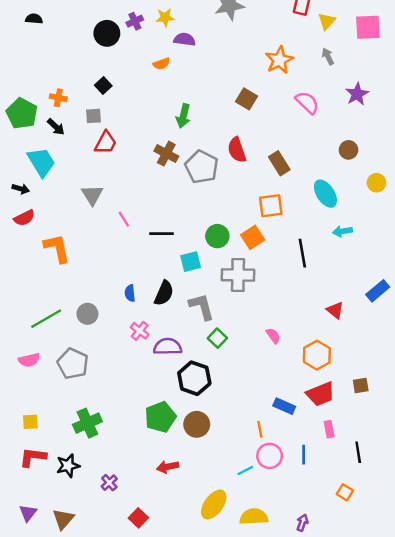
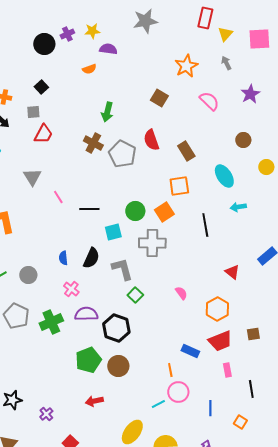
purple semicircle: (168, 347) -> (86, 314), moved
green cross: (87, 423) -> (51, 322), moved
blue line: (304, 455) -> (210, 408), moved

